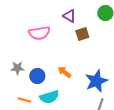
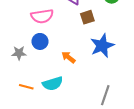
blue circle: (37, 76) -> (40, 41), moved
blue star: (96, 81) -> (102, 46), moved

